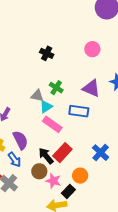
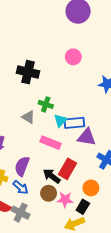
black cross: (47, 53) -> (28, 72), size x1.5
purple triangle: (91, 88) -> (87, 137), moved
gray triangle: (37, 96) -> (28, 117), turned 32
cyan triangle: (46, 107) -> (60, 120), moved
purple semicircle: (20, 140) -> (22, 166), turned -120

